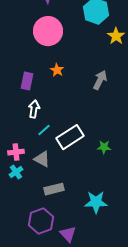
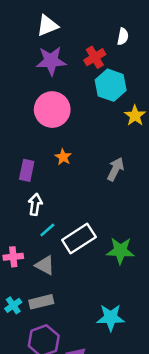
green star: (104, 147) -> (120, 251), size x1.6
cyan cross: (16, 172) -> (13, 305), moved
gray rectangle: (54, 189) -> (41, 302), moved

